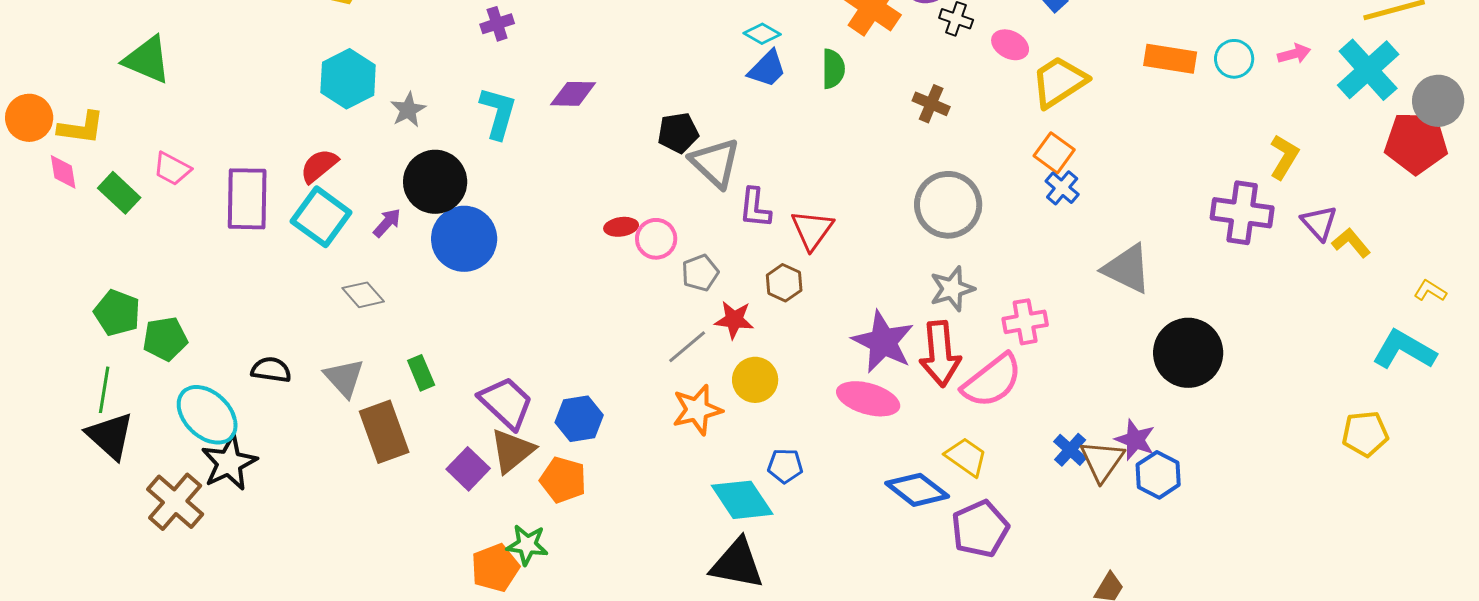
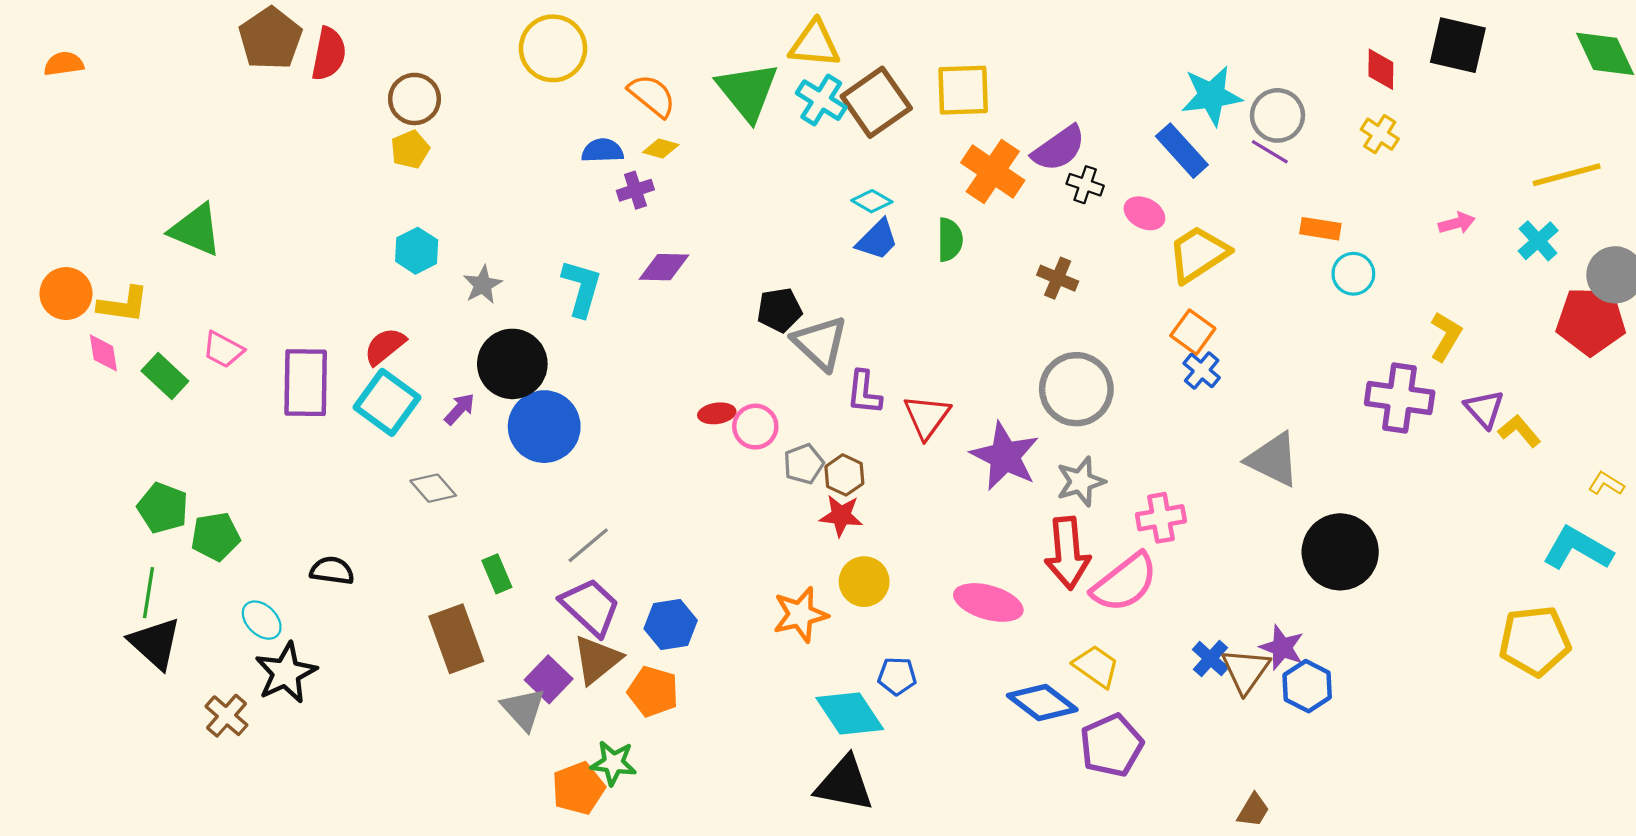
purple cross: (497, 24) -> (635, 190), moved
orange rectangle: (1170, 59) -> (1320, 229), size x0.7
cyan circle: (1234, 59) -> (1353, 274), moved
cyan cross: (1368, 70) -> (1538, 241), size x0.6
cyan hexagon: (348, 79) -> (417, 251), size x0.7
brown hexagon: (784, 283) -> (844, 475), moved
purple star: (883, 342) -> (1005, 456), moved
gray line: (687, 347) -> (588, 545), moved
gray triangle: (344, 378) -> (523, 709), moved
cyan ellipse: (207, 415) -> (262, 620), size x0.6
yellow pentagon: (1365, 434) -> (1535, 641), size x1.4
brown cross: (175, 502) -> (226, 716), size x0.7

